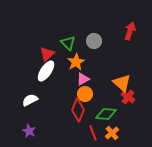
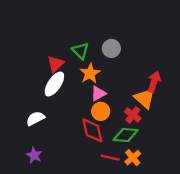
red arrow: (130, 31) -> (154, 82), moved
red cross: (128, 97) -> (133, 115), moved
red diamond: (78, 110) -> (92, 130), turned -35
red line: (93, 133) -> (110, 158), turned -56

